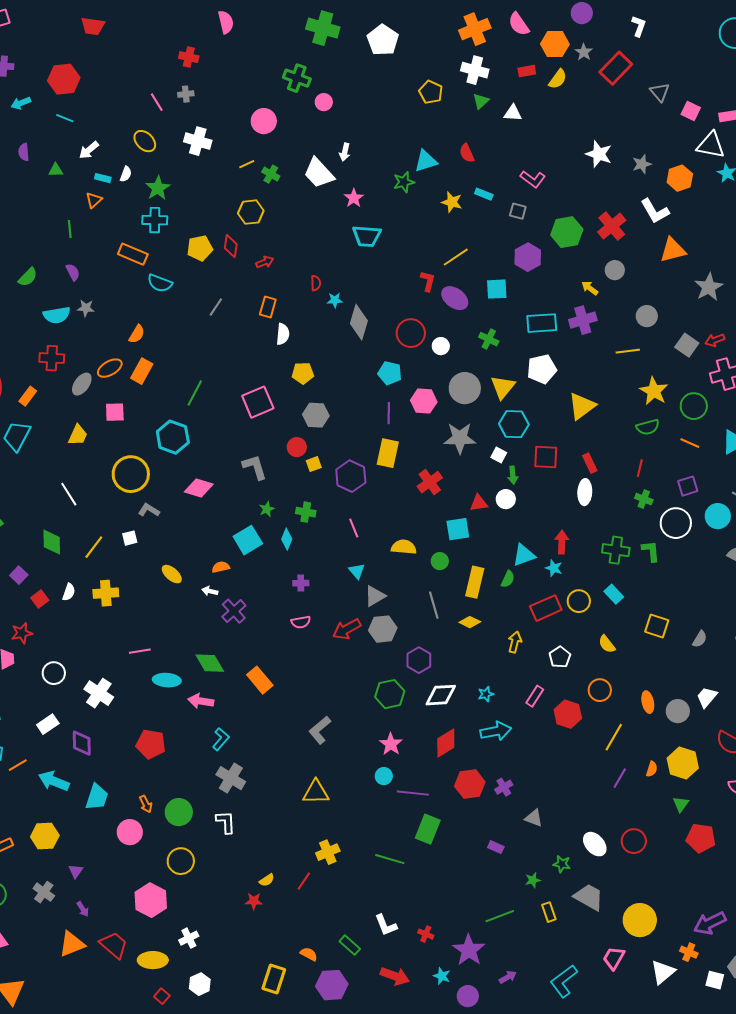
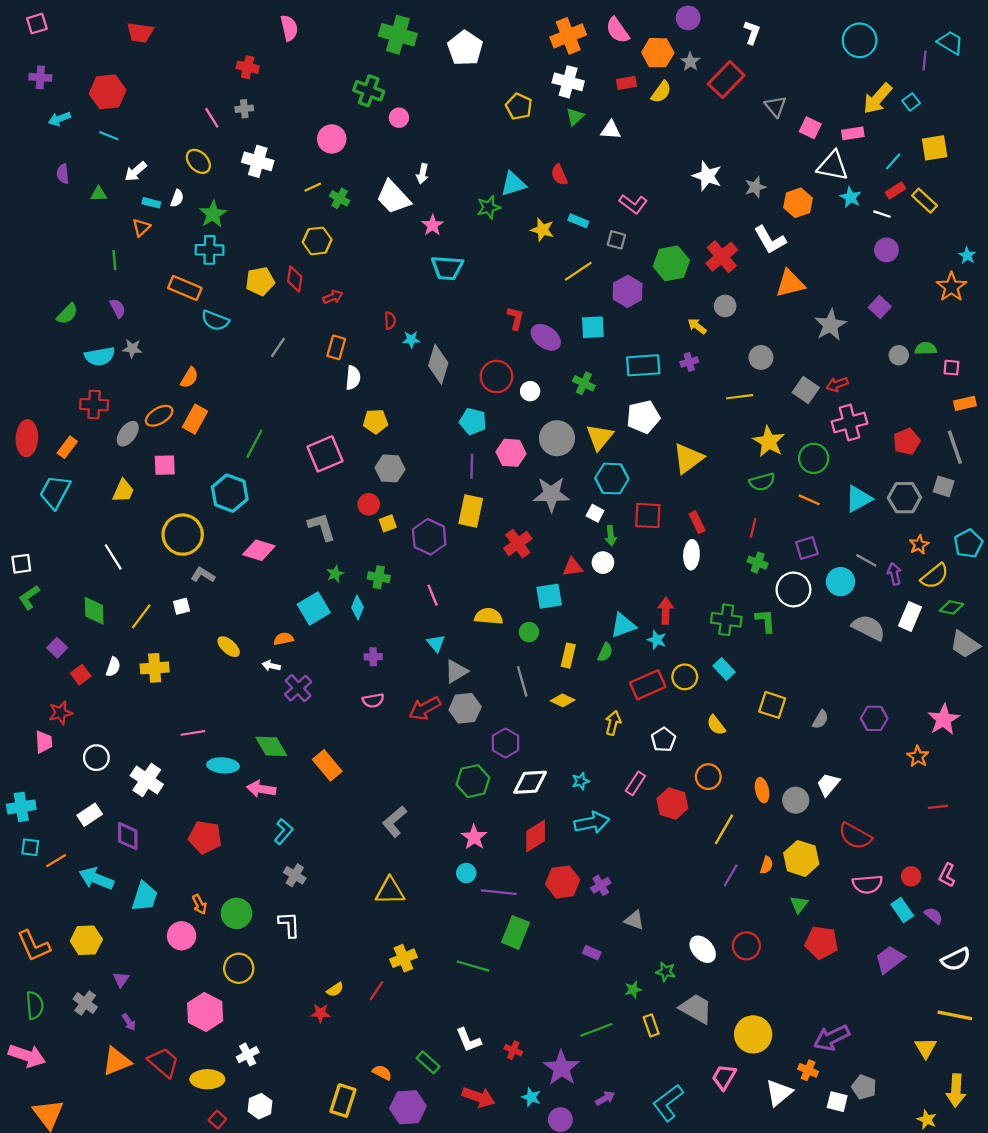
yellow line: (456, 257) -> (578, 271), moved
purple cross: (583, 320) -> (689, 362), size x0.6
yellow rectangle: (475, 582) -> (568, 656), size x0.7
gray cross: (231, 778) -> (295, 875), size x0.7

